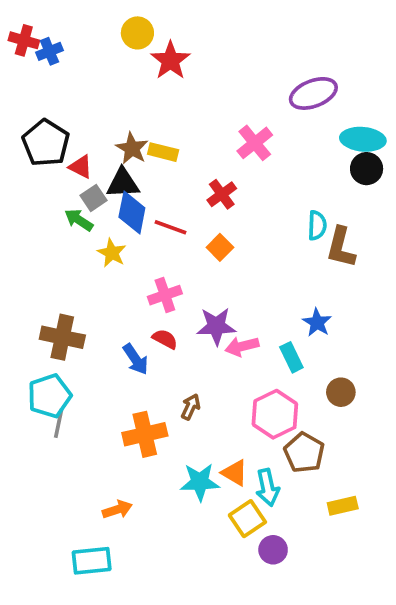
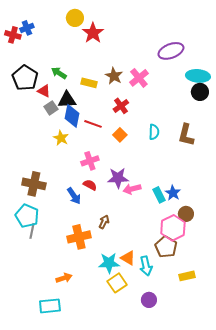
red cross: (24, 40) -> (13, 35), moved
brown star: (132, 148) -> (114, 76), moved
green arrow: (79, 220) -> (59, 73), moved
cyan semicircle: (317, 225) -> (154, 132), moved
blue star: (317, 323) -> (173, 193), moved
cyan pentagon: (49, 396) -> (27, 216), turned -30
pink hexagon: (275, 414) -> (173, 228), moved
yellow square: (247, 519) -> (117, 283), moved

